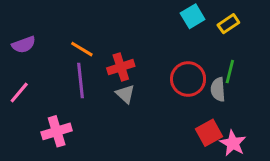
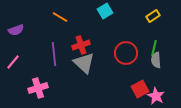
cyan square: (193, 16) -> (105, 11), moved
orange line: (82, 49) -> (60, 17), moved
gray semicircle: (218, 89) -> (156, 60), moved
gray triangle: (125, 94) -> (84, 63), size x1.6

